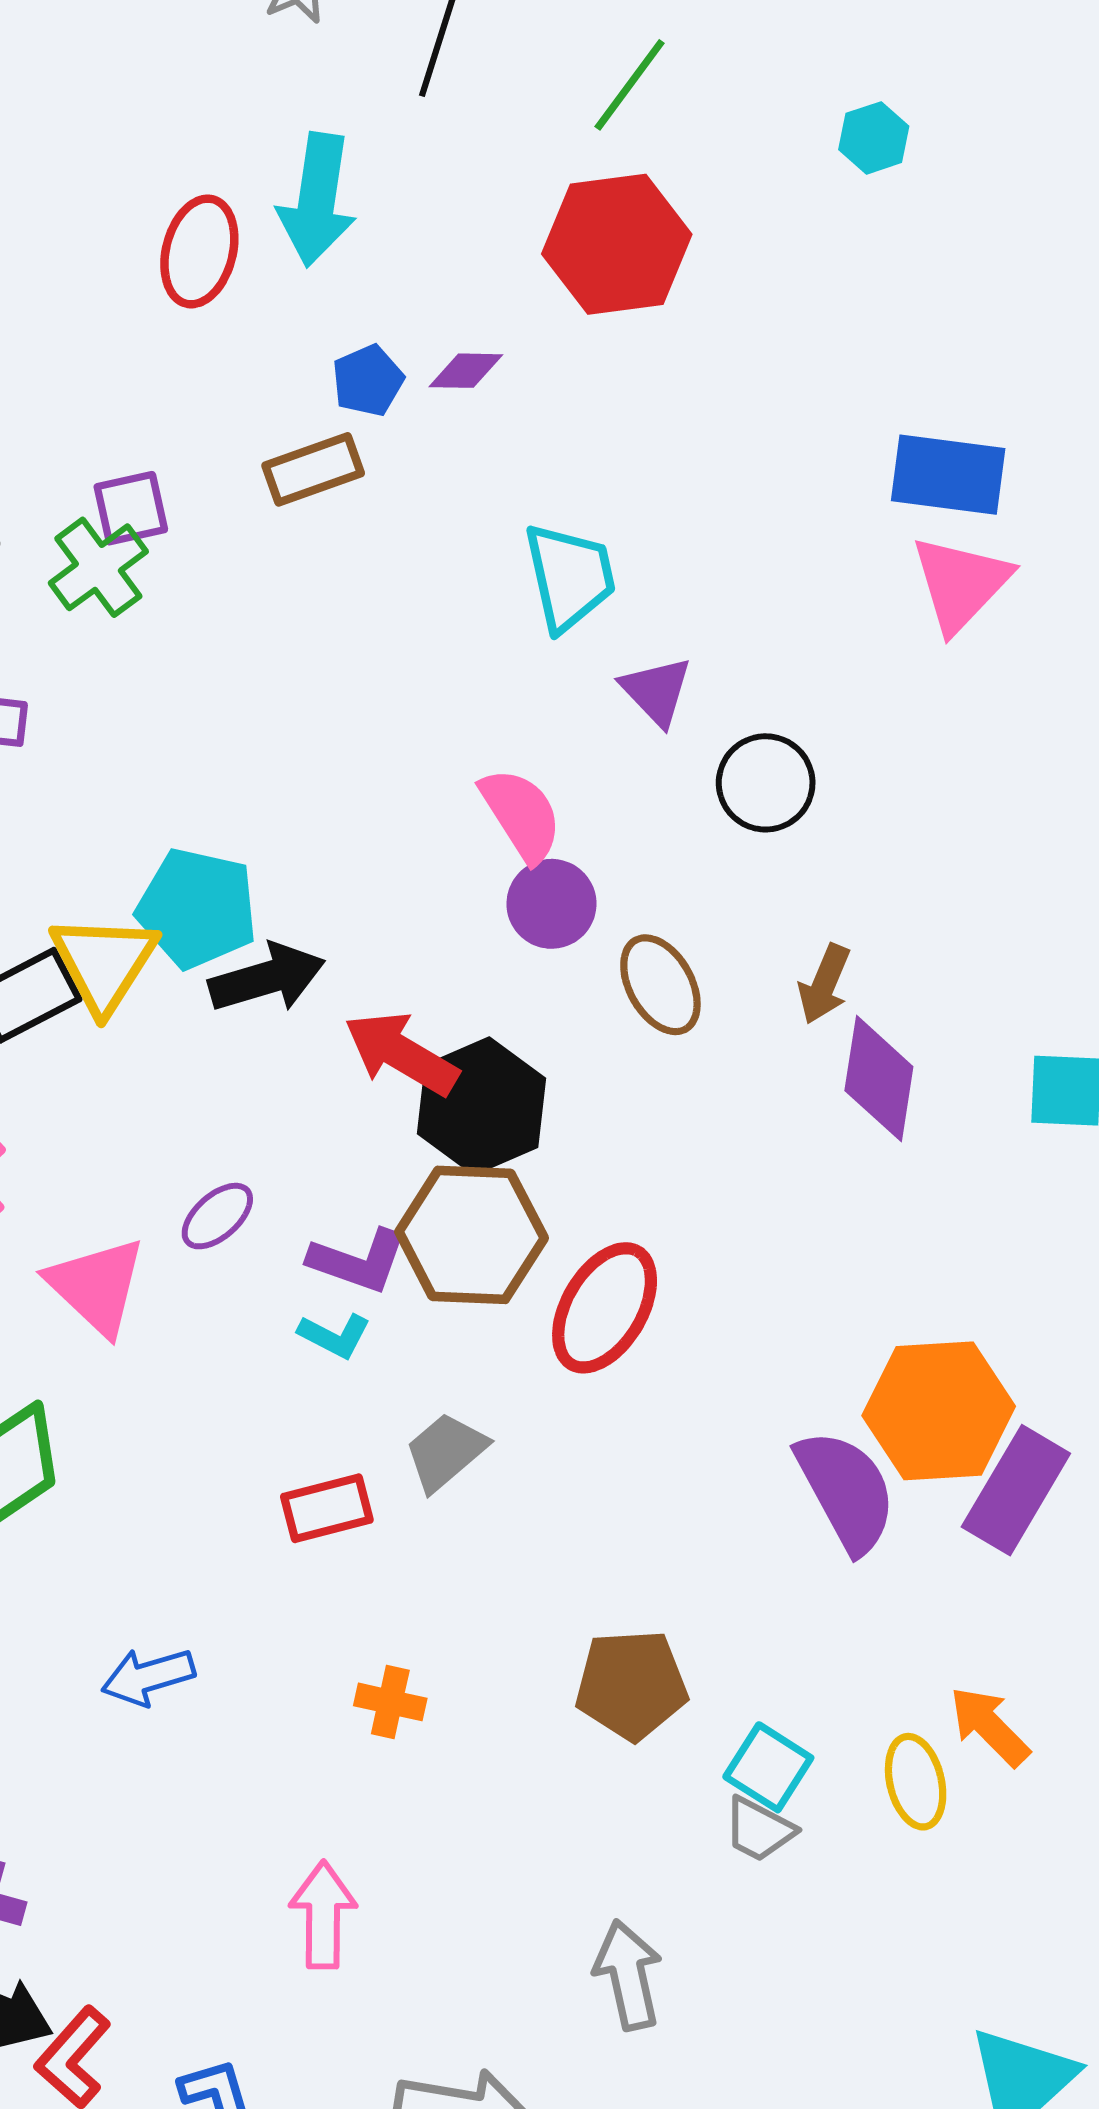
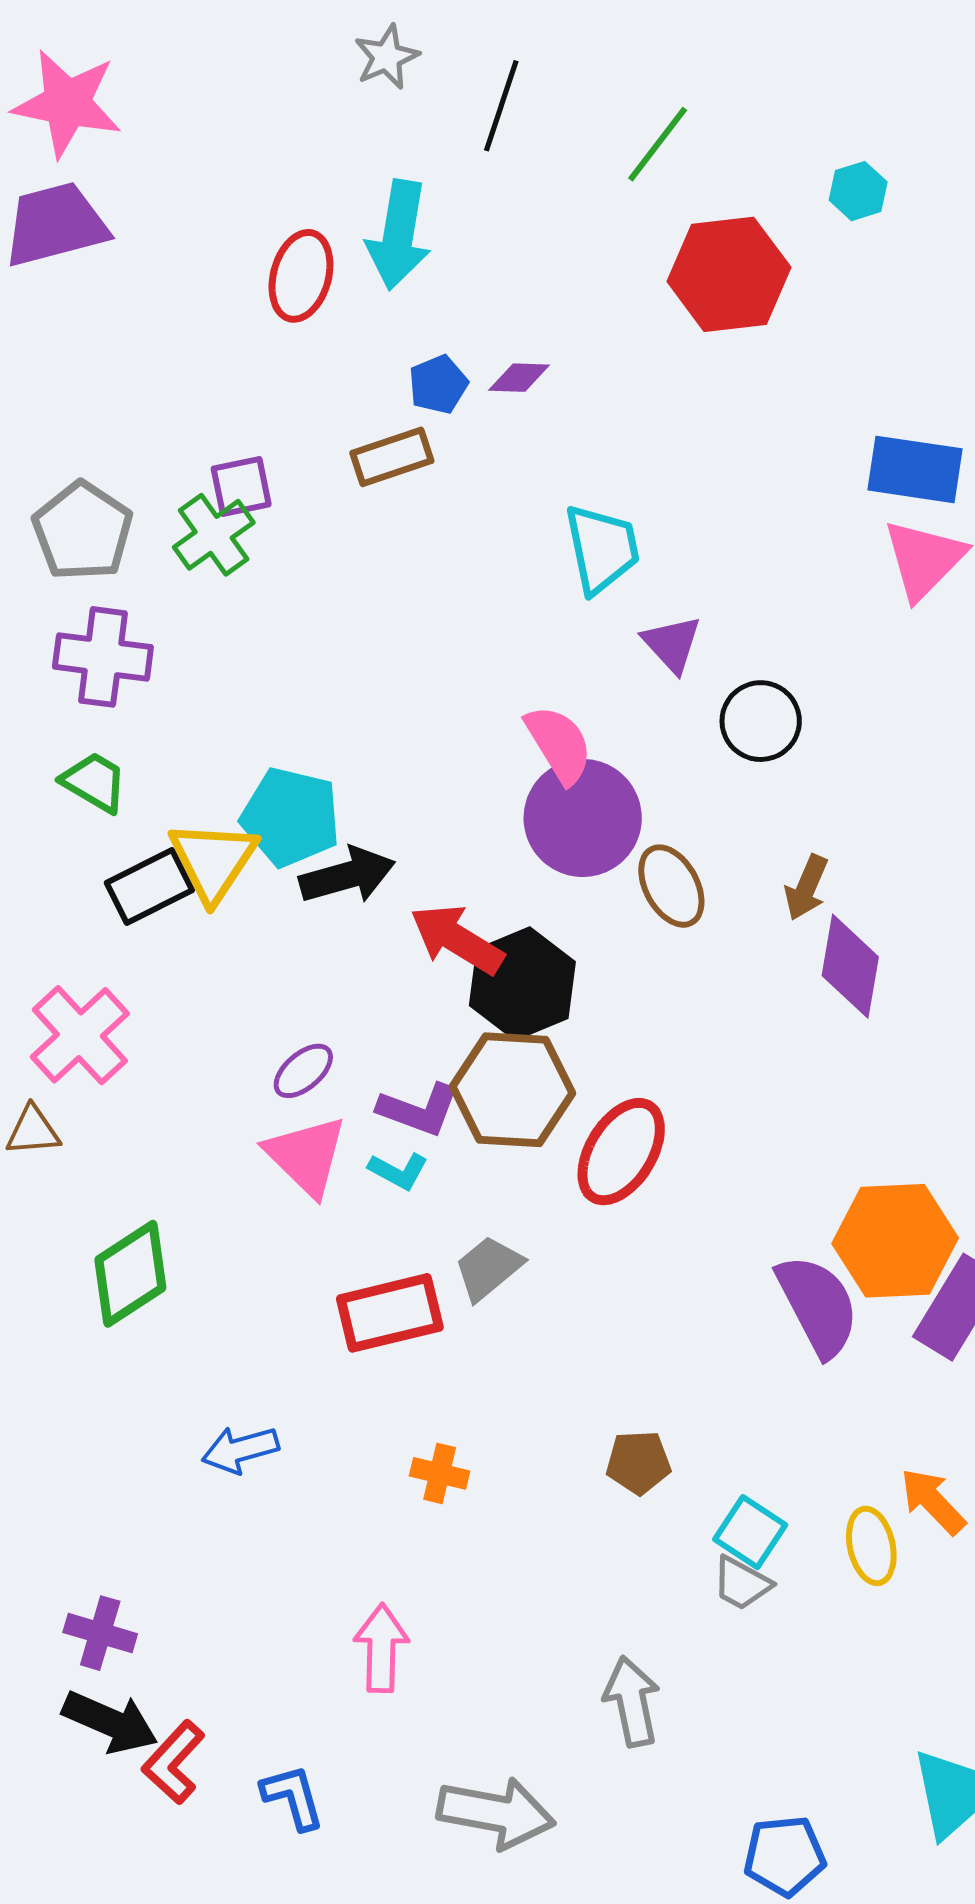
red hexagon: (617, 244) -> (729, 274), moved
purple circle: (551, 904) -> (583, 818), size x1.6
pink triangle: (97, 1286) -> (306, 1156), moved
red rectangle: (327, 1508) -> (390, 1313), size x1.4
brown pentagon: (631, 1685) -> (638, 1462), size x0.7

